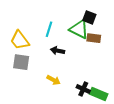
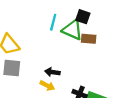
cyan line: (49, 29) -> (53, 22), moved
black arrow: (58, 51) -> (52, 72), moved

